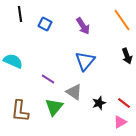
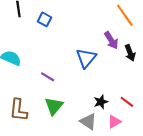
purple arrow: (83, 26) -> (111, 40), moved
gray triangle: (74, 92) -> (88, 122), moved
pink triangle: (120, 122) -> (114, 122), moved

